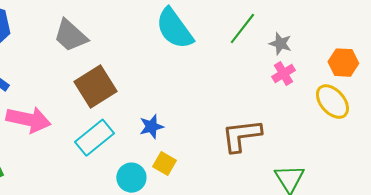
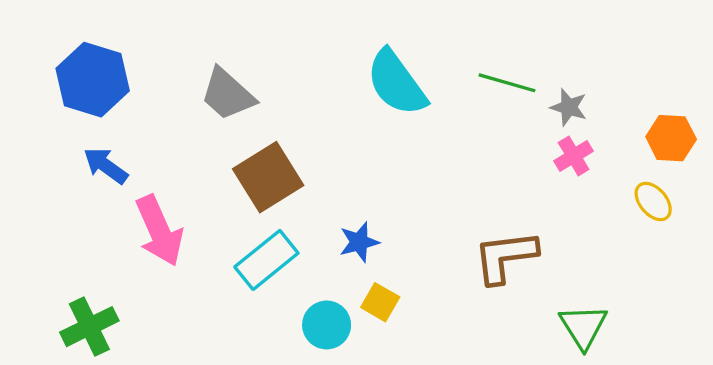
green line: (242, 29) -> (507, 83), turned 68
yellow ellipse: (332, 102) -> (653, 201), size x0.7
pink arrow: (28, 120) -> (159, 231), turned 54

